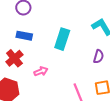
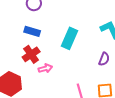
red cross: (14, 58) -> (31, 54), moved

